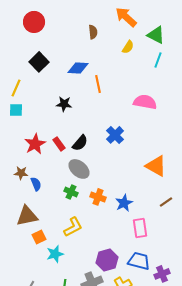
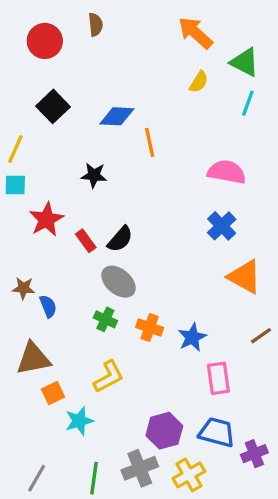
brown semicircle: (93, 32) -> (96, 25), moved
blue cross: (115, 135) -> (222, 226), moved
red star: (35, 144) -> (46, 219), moved

